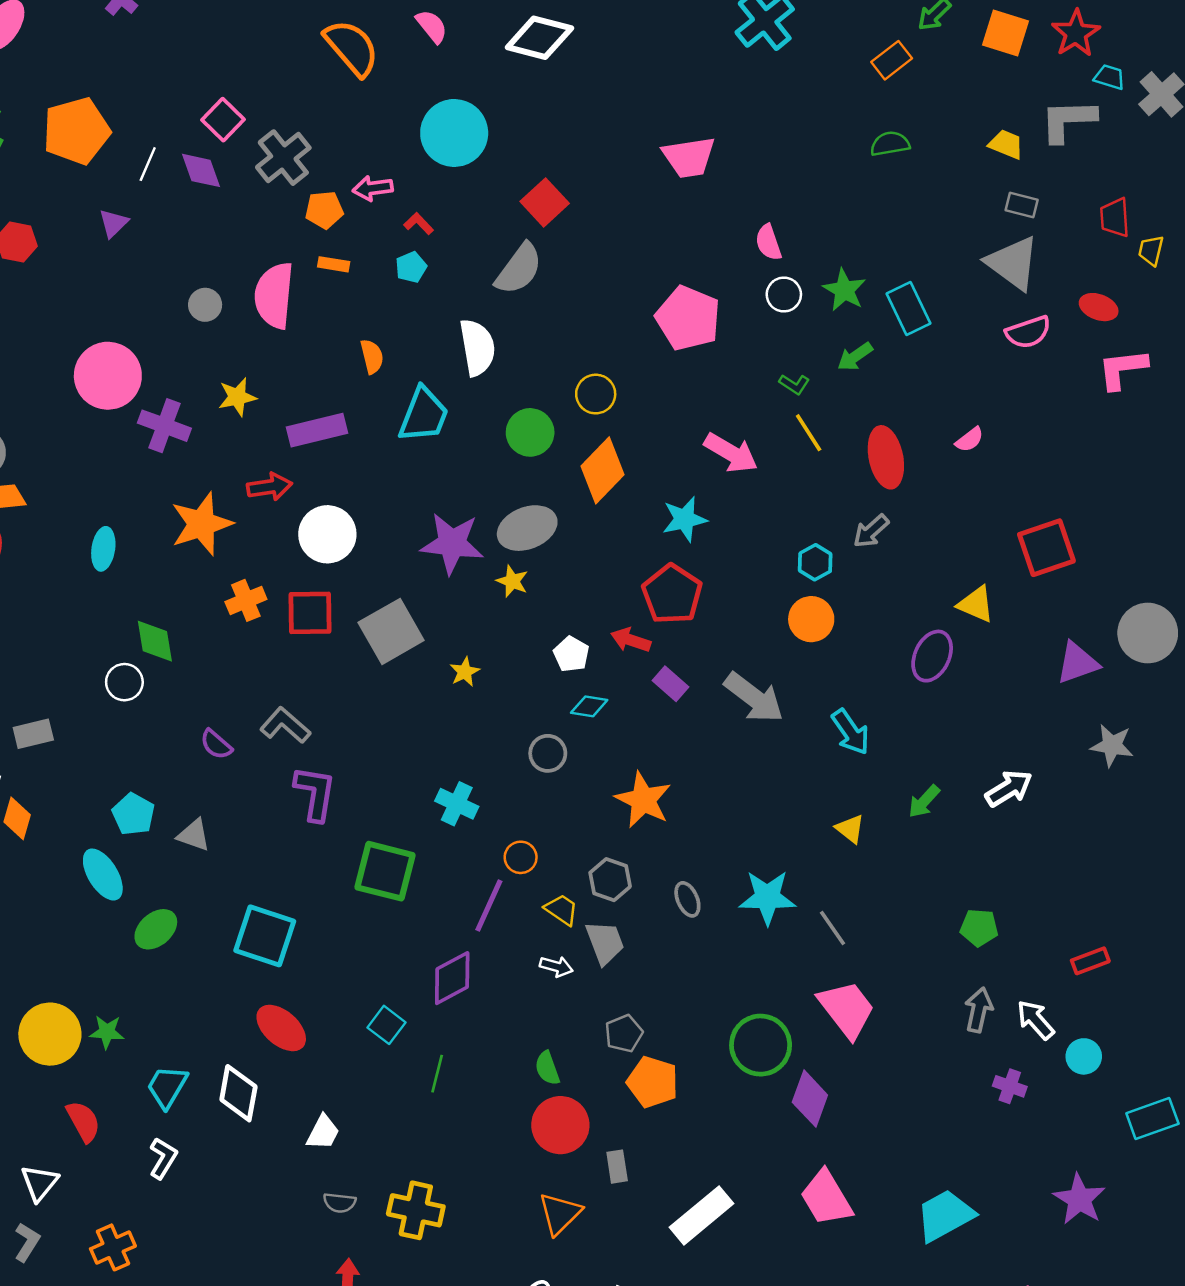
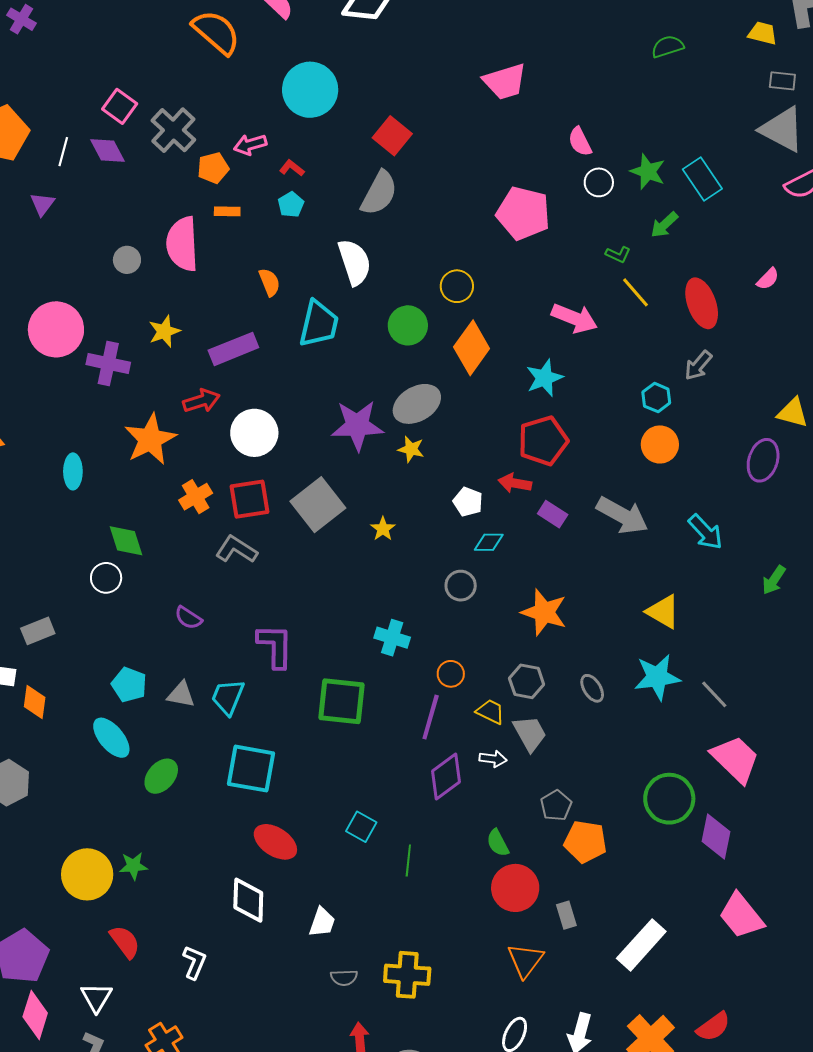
red pentagon: (672, 594) -> (543, 441), turned 30
gray L-shape: (285, 725) -> (236, 549), moved
yellow triangle: (850, 829) -> (663, 612), moved, size x1.4
purple diamond: (452, 978) -> (446, 776), moved
cyan trapezoid: (167, 1087) -> (228, 697), moved

